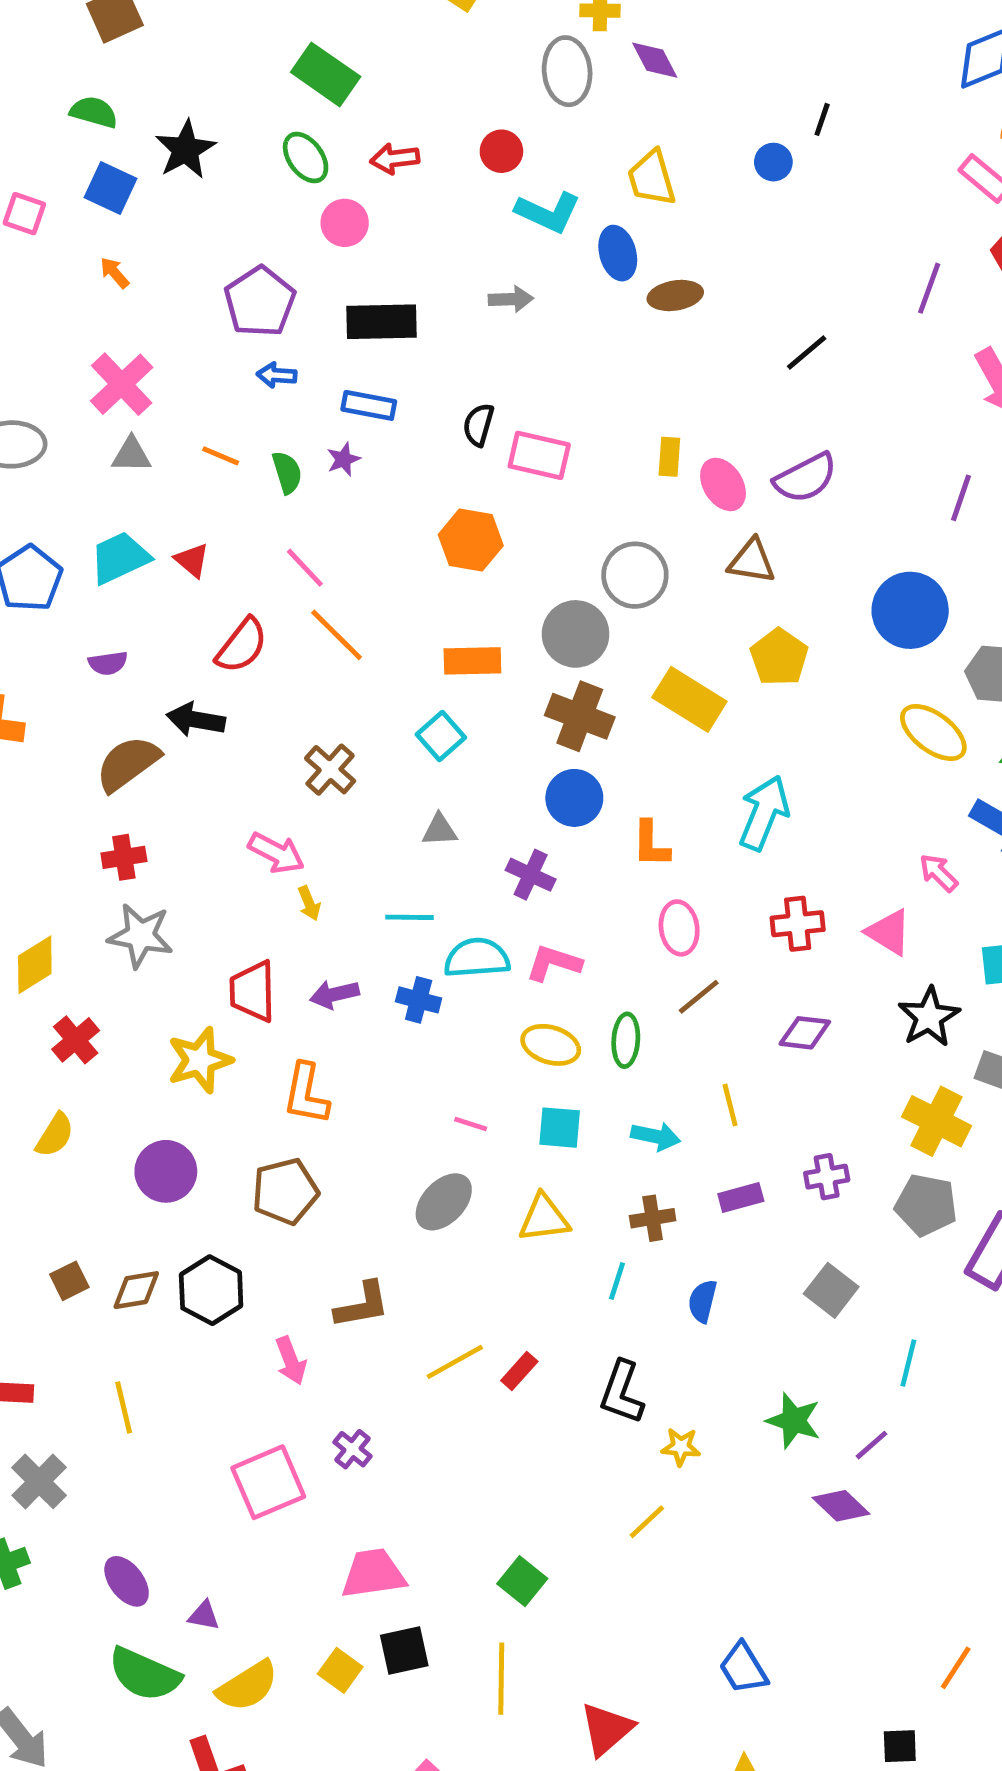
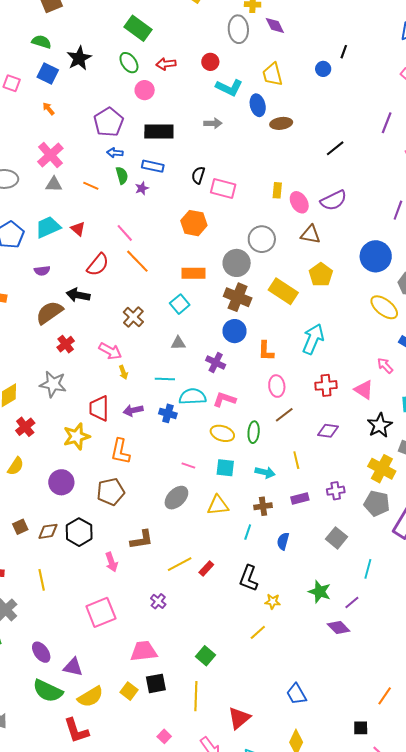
green semicircle: (287, 472) -> (122, 175), moved
red cross: (124, 857) -> (66, 344), moved, turned -30
purple cross: (352, 1449) -> (158, 601), moved
purple triangle: (204, 1615) -> (73, 667), size x1.5

